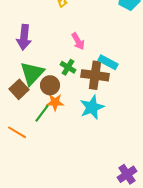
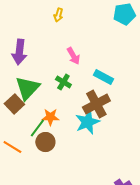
brown cross: (95, 75) -> (96, 104), moved, turned -36
brown circle: (50, 85) -> (45, 142), moved

